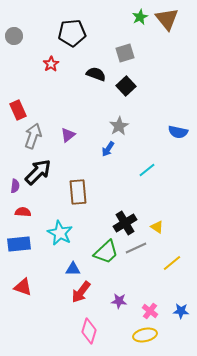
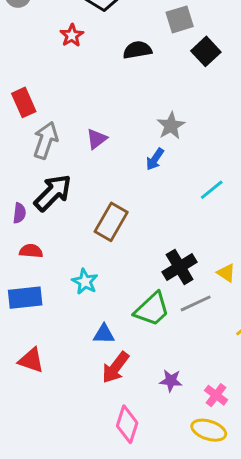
black semicircle: (96, 74) -> (137, 50), turned -30
black square: (126, 86) -> (206, 51), moved
brown rectangle: (78, 192) -> (111, 222), turned 35
cyan star: (60, 233) -> (85, 282), size x0.7
yellow ellipse: (145, 335) -> (209, 430), turned 30

